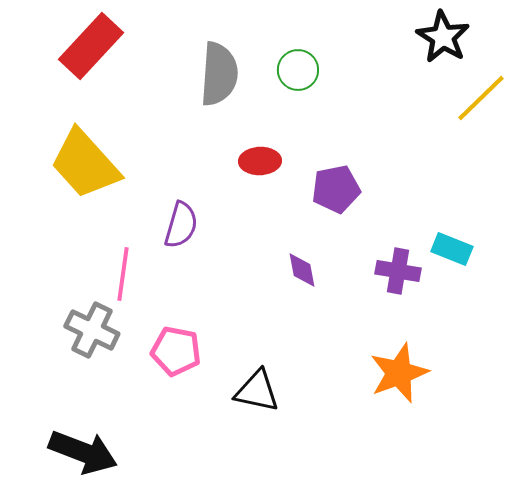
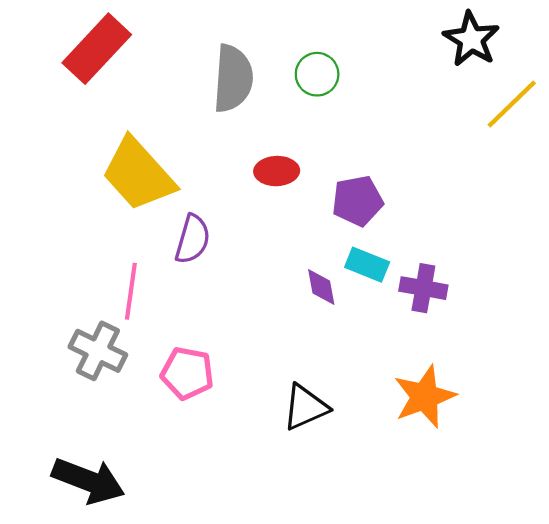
yellow trapezoid: (85, 164) -> (138, 174), moved
cyan rectangle: (452, 249) -> (367, 265), moved
black triangle: (257, 391) -> (305, 407), moved, turned -36

